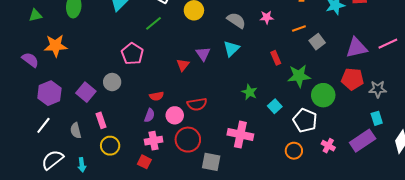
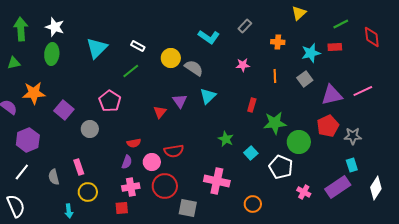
gray semicircle: (236, 20) -> (194, 68), moved
orange line: (299, 28) -> (275, 76), turned -72
gray square: (317, 42) -> (305, 79), moved
red rectangle: (276, 58) -> (252, 105), turned 40
red pentagon: (352, 79) -> (328, 126), turned -30
purple square: (86, 92) -> (64, 110), moved
orange circle: (294, 151) -> (253, 204), moved
white semicircle: (53, 160) -> (16, 206), moved, turned 105
red square: (144, 162) -> (122, 208), turned -32
cyan arrow: (82, 165) -> (69, 211), moved

